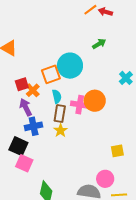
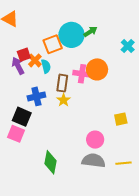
green arrow: (99, 44) -> (90, 32), moved
cyan semicircle: (57, 96) -> (46, 66), moved
purple arrow: (26, 107) -> (18, 66), moved
pink square: (24, 163) -> (16, 134), moved
pink circle: (105, 179) -> (95, 140), moved

